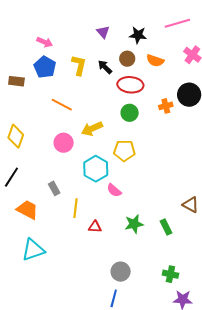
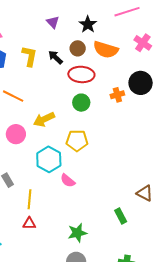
black star: (138, 35) -> (88, 24), turned 30
orange semicircle: (155, 61) -> (106, 50), size x1.4
green star: (134, 224) -> (77, 233), moved
red triangle: (95, 227) -> (29, 223), moved

